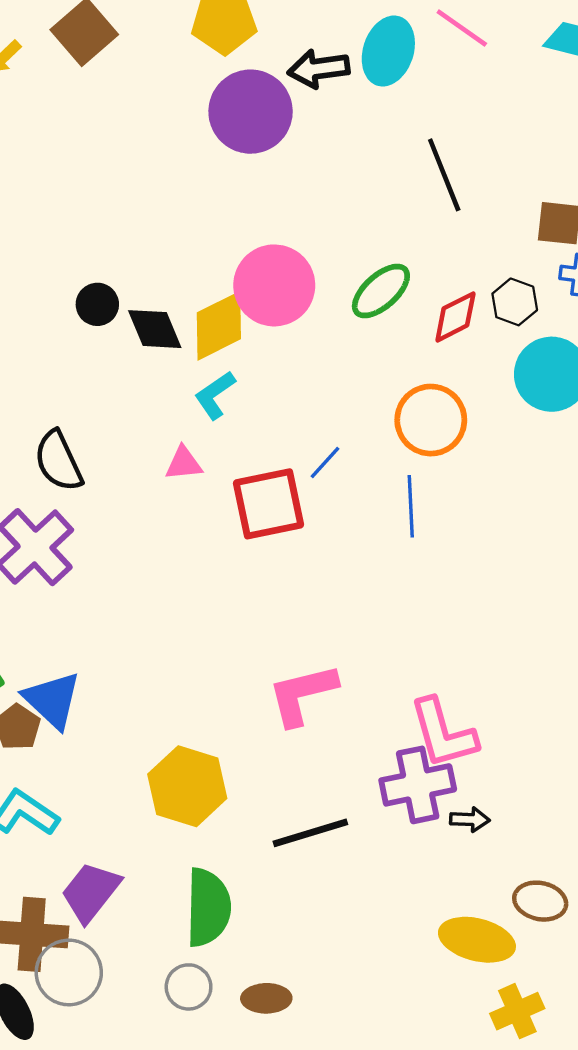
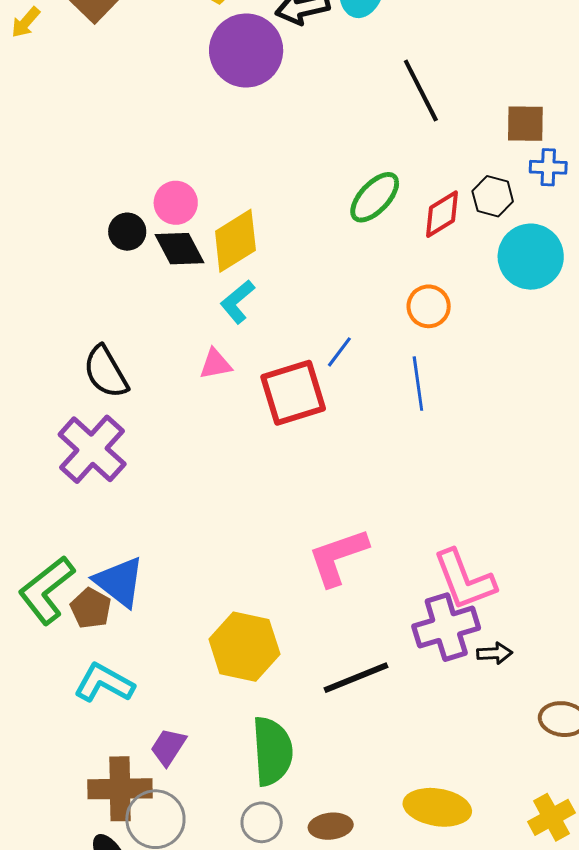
pink circle: (274, 285) -> (176, 203), moved, size x0.6
orange circle: (431, 420) -> (429, 306), size x0.7
purple trapezoid: (91, 892) -> (168, 747), size x0.7
yellow ellipse: (477, 940) -> (437, 807), moved

